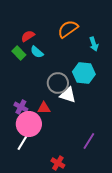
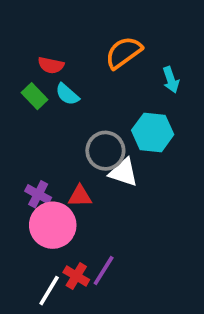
red semicircle: (28, 36) -> (51, 65), turned -136
purple line: (89, 141) -> (104, 271), moved
white line: (23, 142) -> (49, 291), moved
red cross: (58, 163) -> (76, 276), moved

